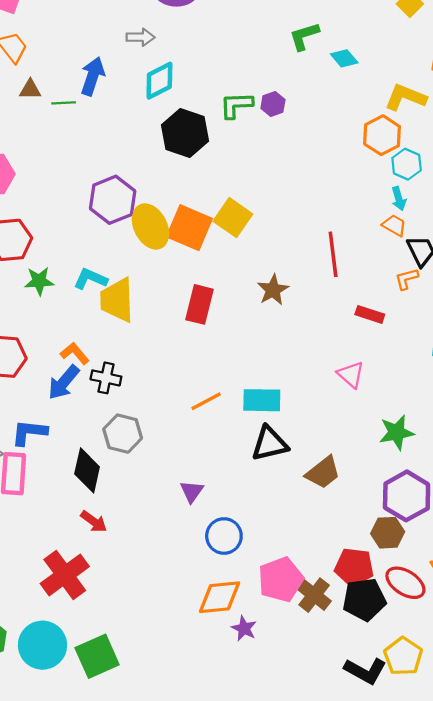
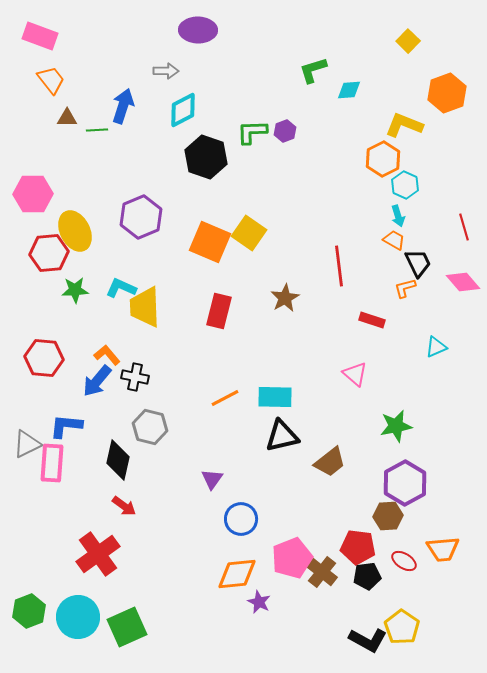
cyan diamond: (344, 58) -> (349, 90), turned -55
yellow ellipse: (150, 226) -> (75, 231), moved
red ellipse: (405, 583) -> (404, 561), size x0.7
black pentagon: (364, 599) -> (367, 576), size x0.7

